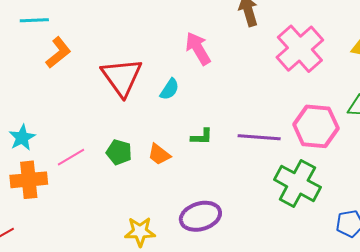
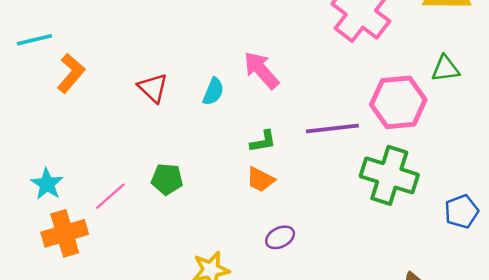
pink arrow: (198, 49) -> (261, 70), moved
red triangle: (122, 77) -> (153, 88), size x0.6
orange trapezoid: (159, 154) -> (261, 180), moved
purple ellipse: (200, 216) -> (280, 237), size x0.6

